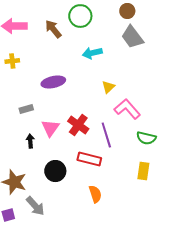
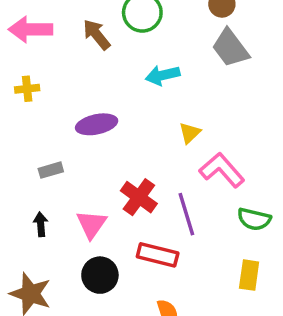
pink triangle: (50, 128) -> (91, 224), moved
black arrow: (30, 141) -> (41, 224), moved

